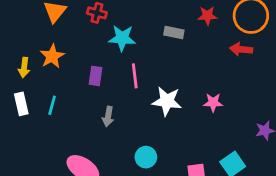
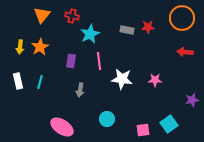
red star: (207, 16) -> (148, 27), moved
cyan star: (122, 38) -> (90, 34), turned -30
red arrow: (241, 49) -> (185, 52), moved
yellow arrow: (24, 68) -> (20, 47), moved

